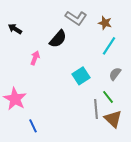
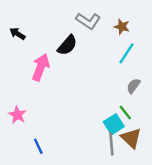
pink arrow: (35, 58) -> (41, 67), size x1.6
cyan square: (81, 76) -> (114, 124), moved
pink star: (15, 99) -> (17, 115), size x0.7
gray line: (96, 109) -> (111, 144), moved

